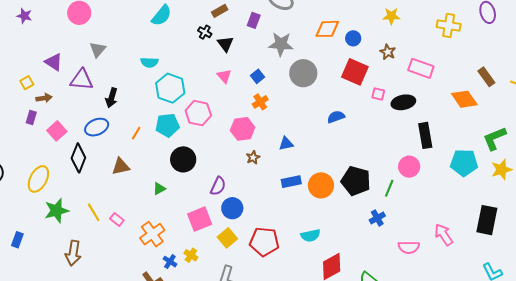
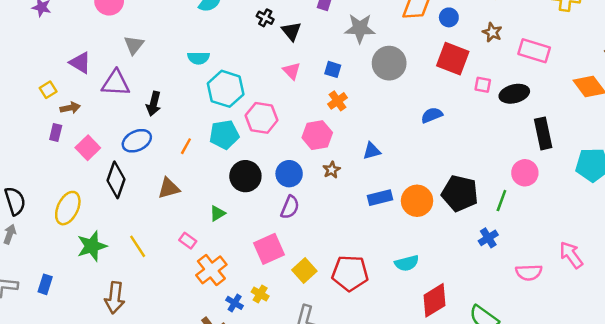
blue square: (257, 76) -> (333, 69), turned -32
blue circle: (232, 208) -> (289, 174), moved
pink rectangle: (117, 219) -> (188, 241), moved

